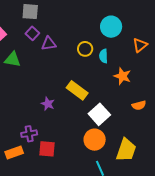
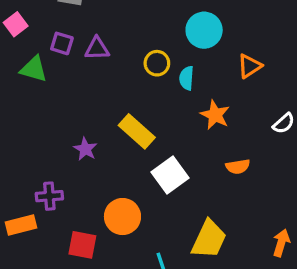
purple square: (32, 33) -> (62, 43), moved, turned -32
orange circle: (95, 140) -> (122, 217), moved
red square: (47, 149) -> (82, 245), moved

